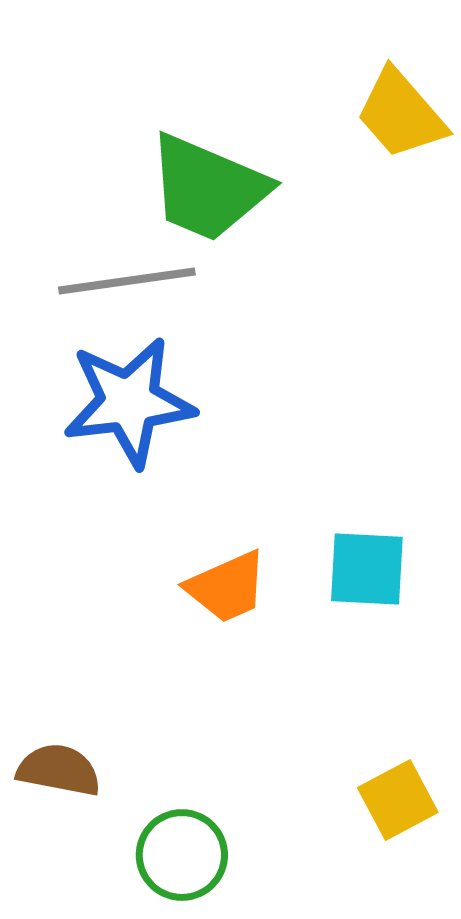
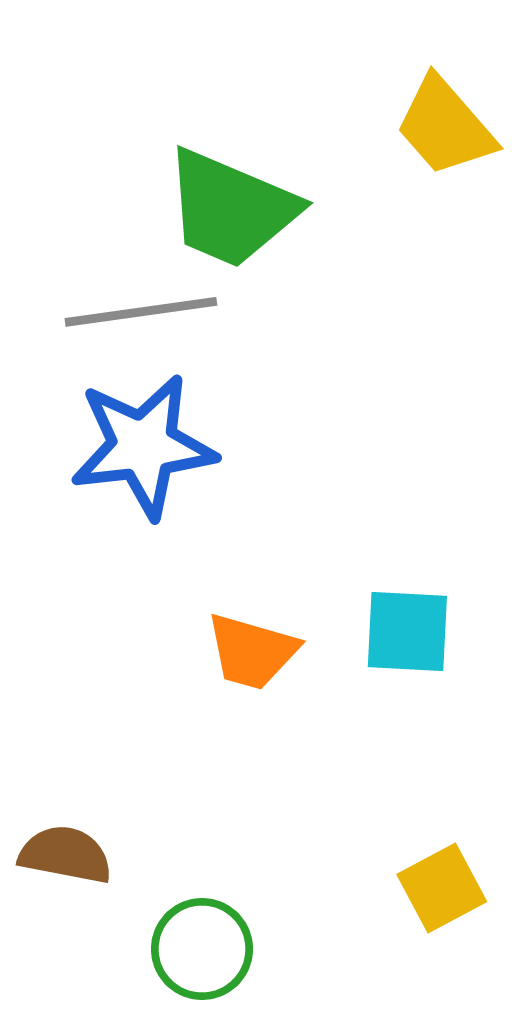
orange trapezoid: (227, 587) -> (252, 652), turned 40

